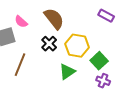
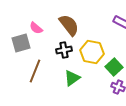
black cross: (49, 44) -> (64, 50), turned 35
green triangle: (67, 72) -> (72, 78), moved

